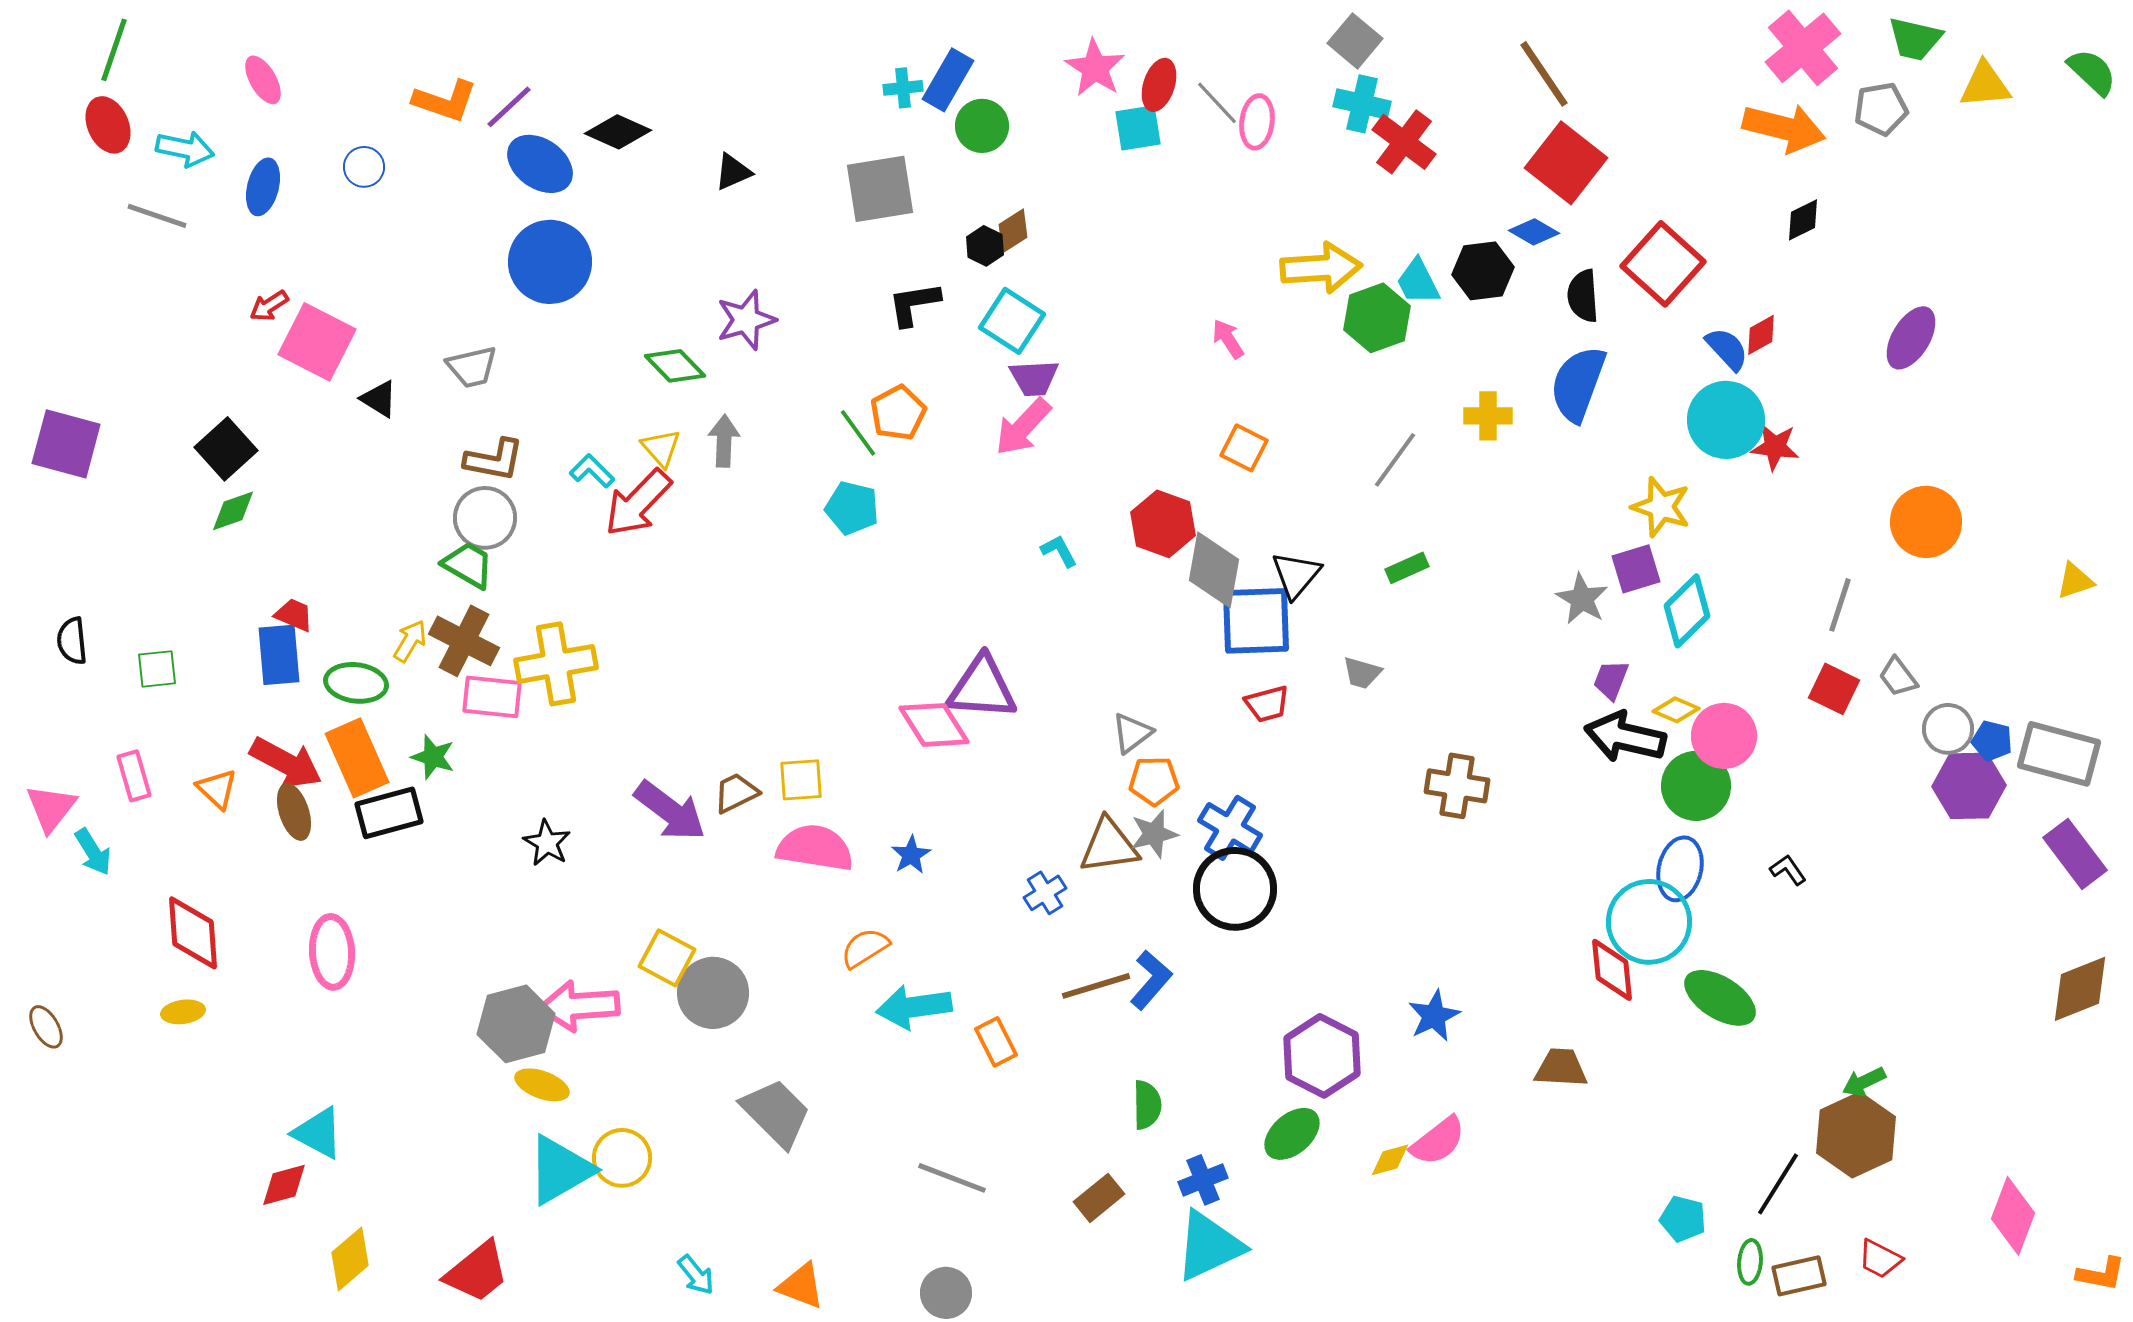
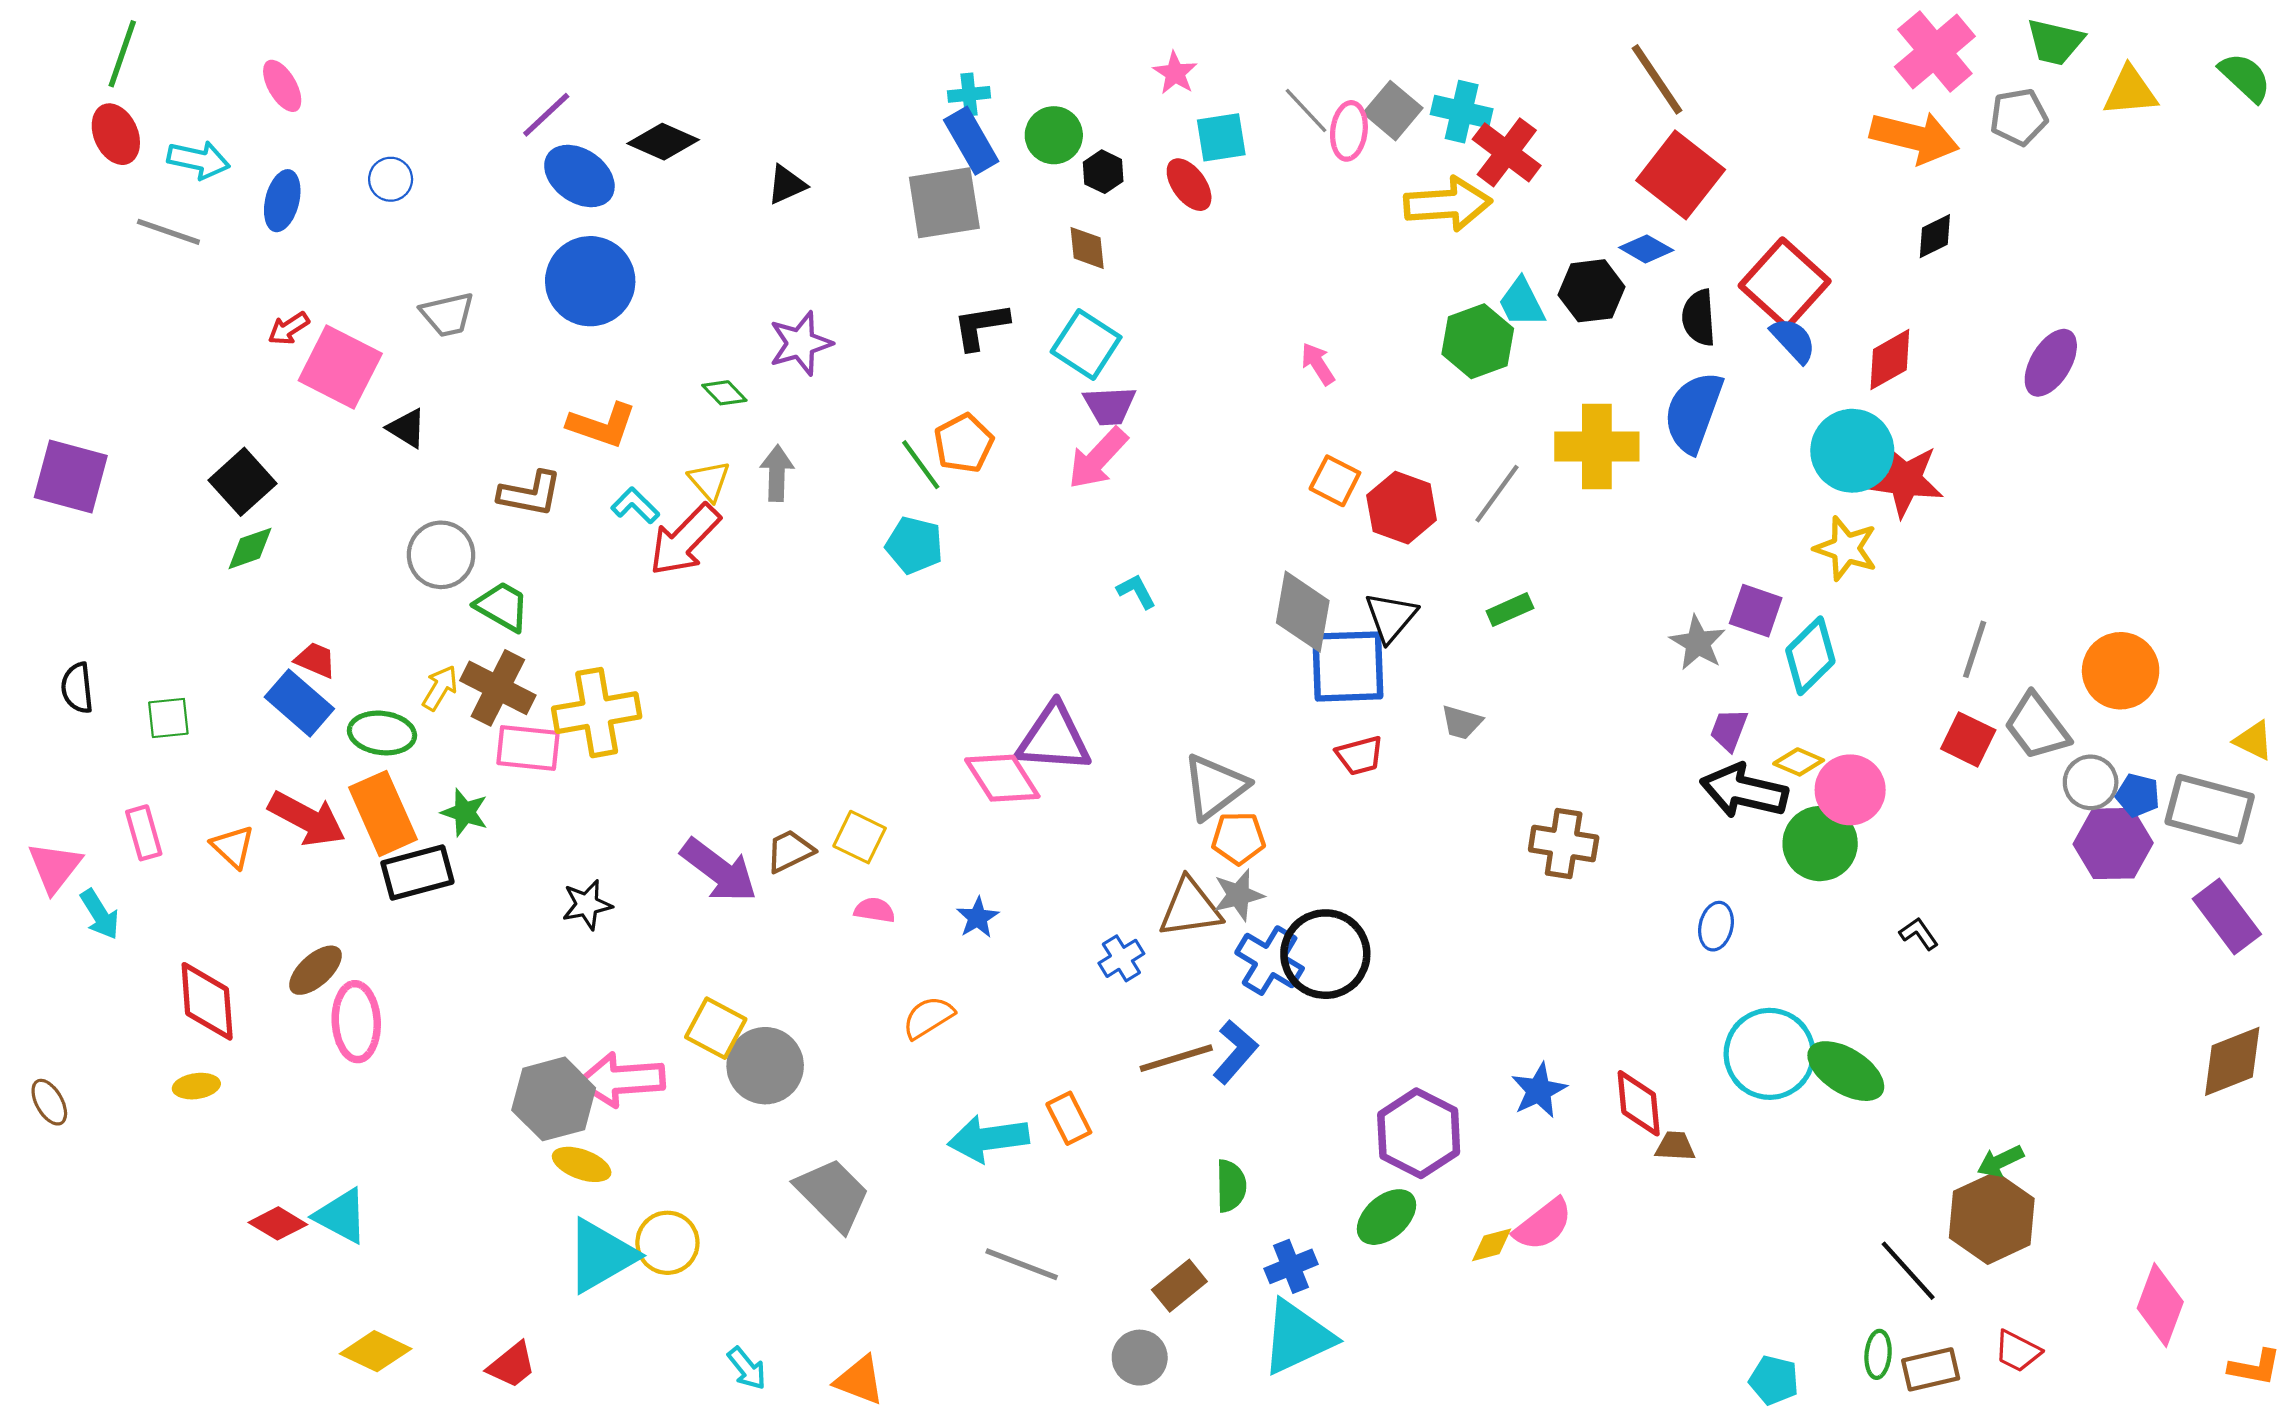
gray square: (1355, 41) -> (1393, 111), moved
pink star: (1095, 68) -> (1175, 73), size x0.7
blue rectangle: (948, 80) -> (971, 141), moved, turned -60
red ellipse: (1159, 85) -> (1189, 185), moved, turned -54
orange L-shape: (445, 101) -> (602, 425), moved
brown diamond: (1013, 231) -> (1087, 248), turned -63
black hexagon: (985, 246) -> (1103, 172), moved
yellow arrow: (1321, 268) -> (1448, 204), moved
red diamond: (1761, 335) -> (1890, 360), size x1.4
blue semicircle: (1727, 349) -> (1793, 340), moved
green diamond: (675, 366) -> (724, 393), size x0.7
gray trapezoid: (472, 367) -> (447, 314), moved
yellow cross: (1488, 416) -> (1597, 446), size x1.6
red star: (1775, 447) -> (1905, 480), size x1.5
yellow star: (1661, 507) -> (1846, 548), moved
gray circle: (485, 518) -> (441, 555), moved
orange circle: (1926, 522) -> (2121, 671), moved
red hexagon: (1163, 524) -> (1402, 508), moved
purple square: (1636, 569) -> (1756, 611), turned 36
yellow triangle: (2075, 581) -> (2254, 741), moved, turned 45
blue rectangle: (279, 655) -> (299, 703), turned -44
gray trapezoid: (1898, 677) -> (2037, 727), size x1.6
gray triangle: (1132, 733) -> (1215, 787), size x1.5
yellow square: (801, 780) -> (860, 837), turned 30
brown ellipse: (294, 812) -> (315, 970), moved, turned 66
blue cross: (1230, 828) -> (1270, 961), moved
black star: (547, 843) -> (587, 905), turned 30
pink semicircle: (815, 848) -> (875, 910), size x0.5
blue ellipse: (1680, 869) -> (1716, 926), moved, size x0.7
cyan circle: (1649, 922) -> (1770, 1054), moved
red diamond: (1612, 970) -> (1639, 1103), moved
cyan arrow: (914, 1007) -> (988, 1139), moved
brown trapezoid: (1561, 1068) -> (1675, 1146), size x0.7
black line: (1778, 1184) -> (1908, 1271), turned -74
red diamond: (284, 1185) -> (278, 1223), moved, turned 46
cyan pentagon: (1683, 1219) -> (1774, 1380), moved
yellow diamond: (350, 1259) -> (376, 1351), turned 66
red trapezoid: (477, 1272) -> (512, 1365), size x0.7
gray circle: (946, 1293) -> (1140, 1358), moved

